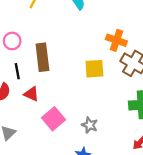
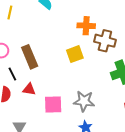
pink square: (54, 119) -> (53, 104), turned -36
gray star: (90, 125) -> (84, 101), size x1.5

